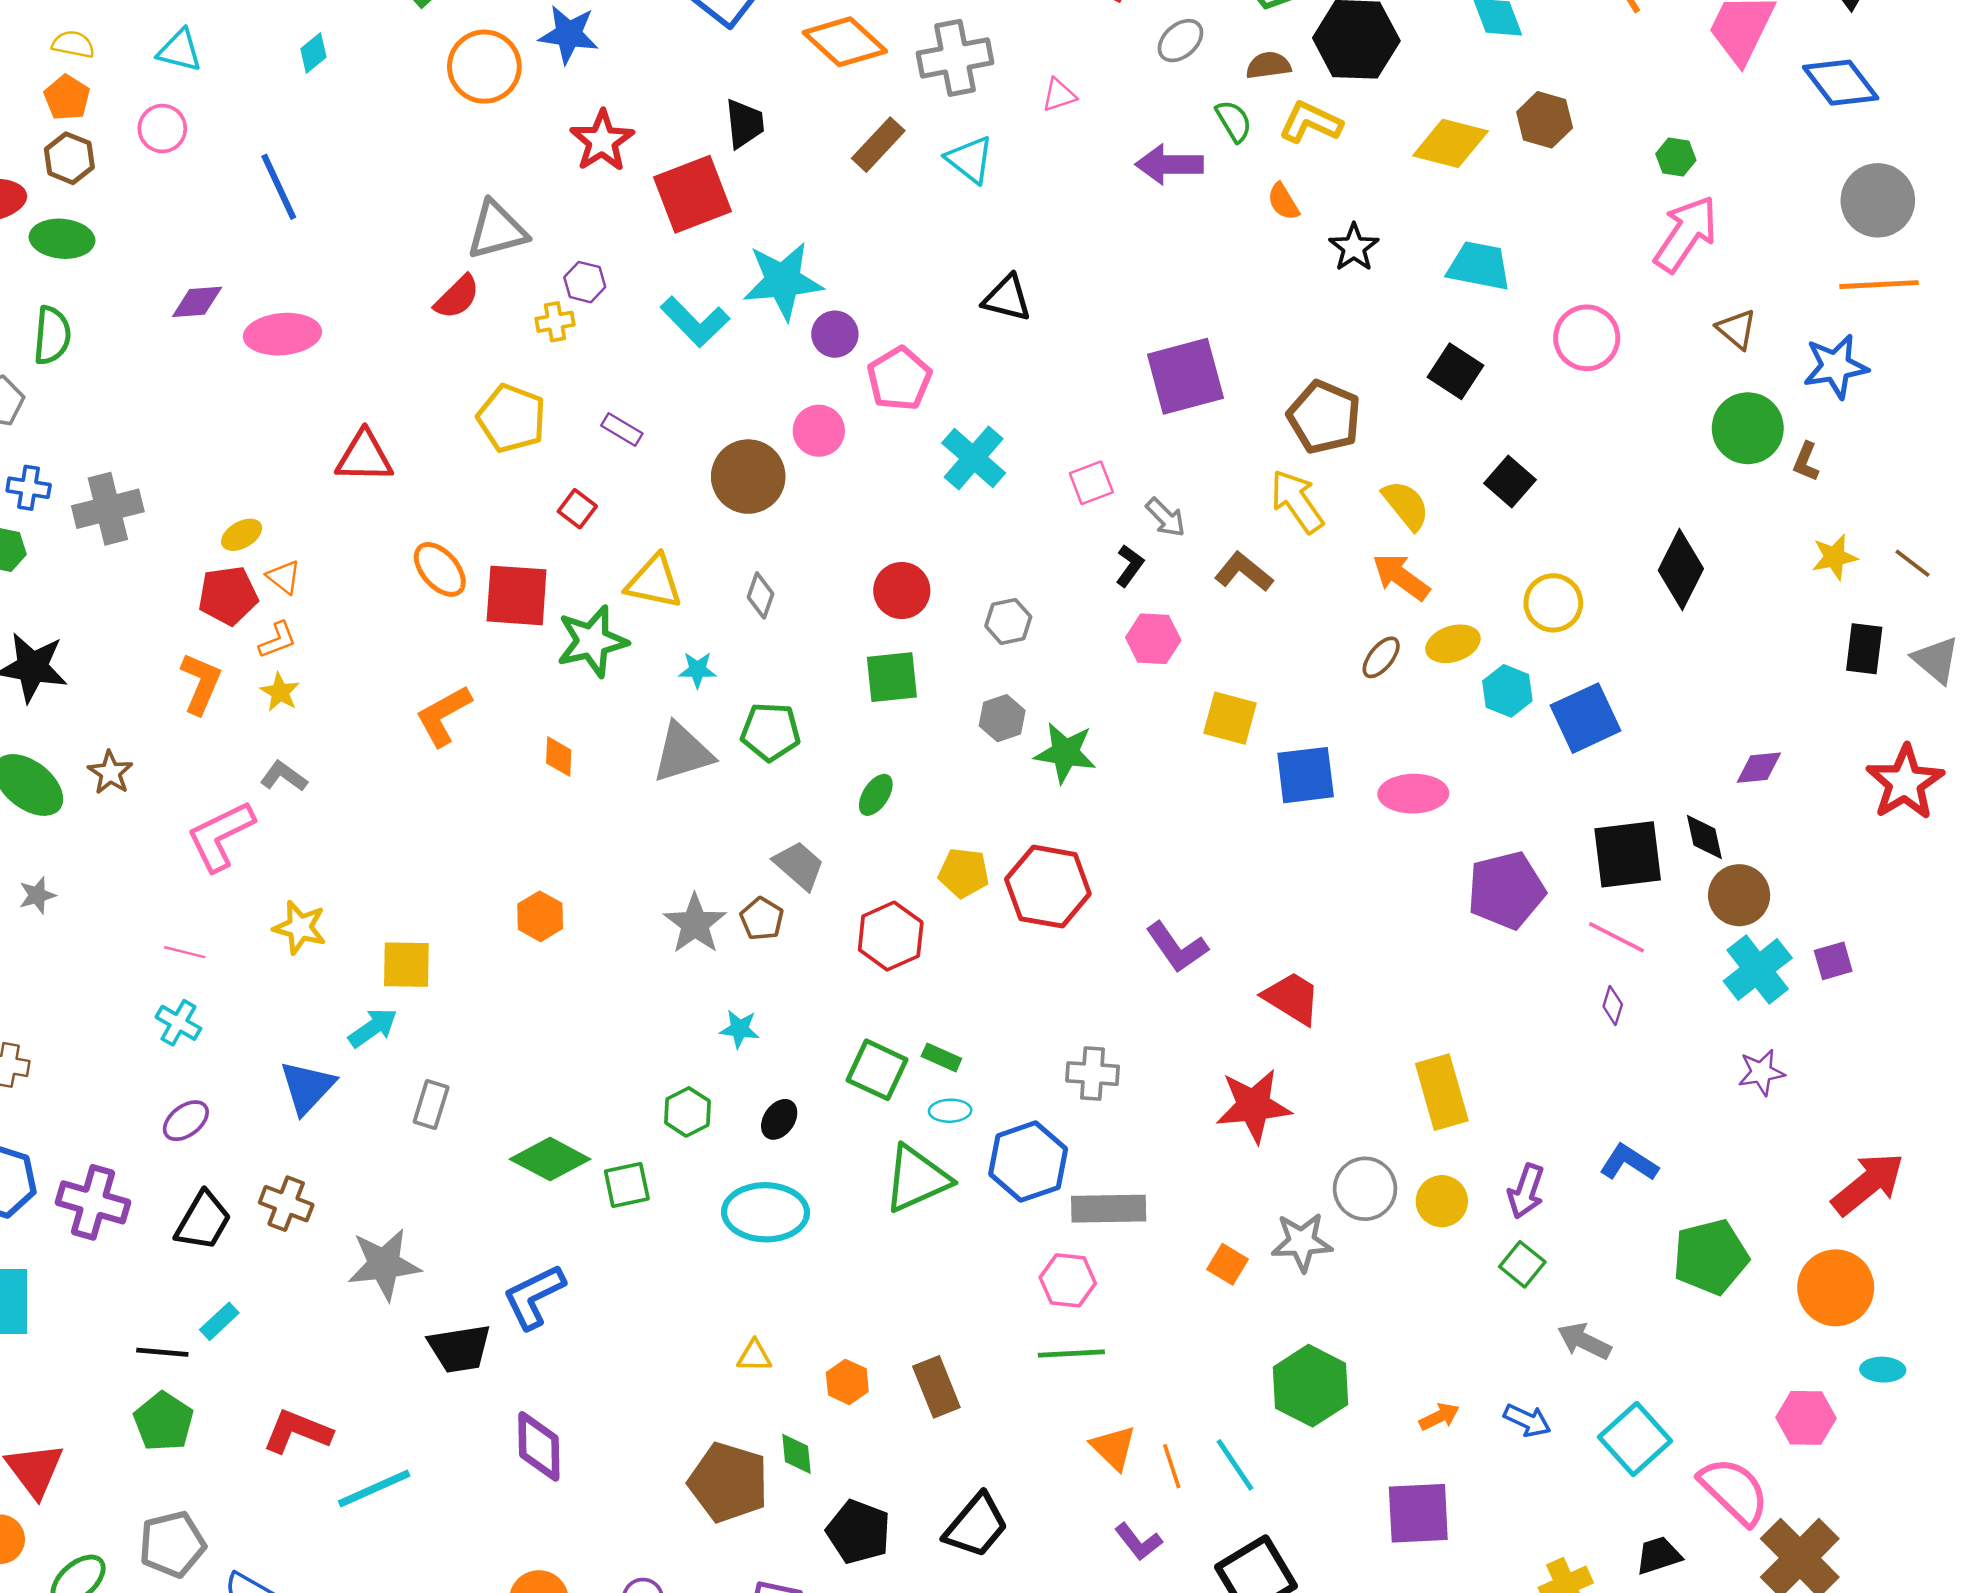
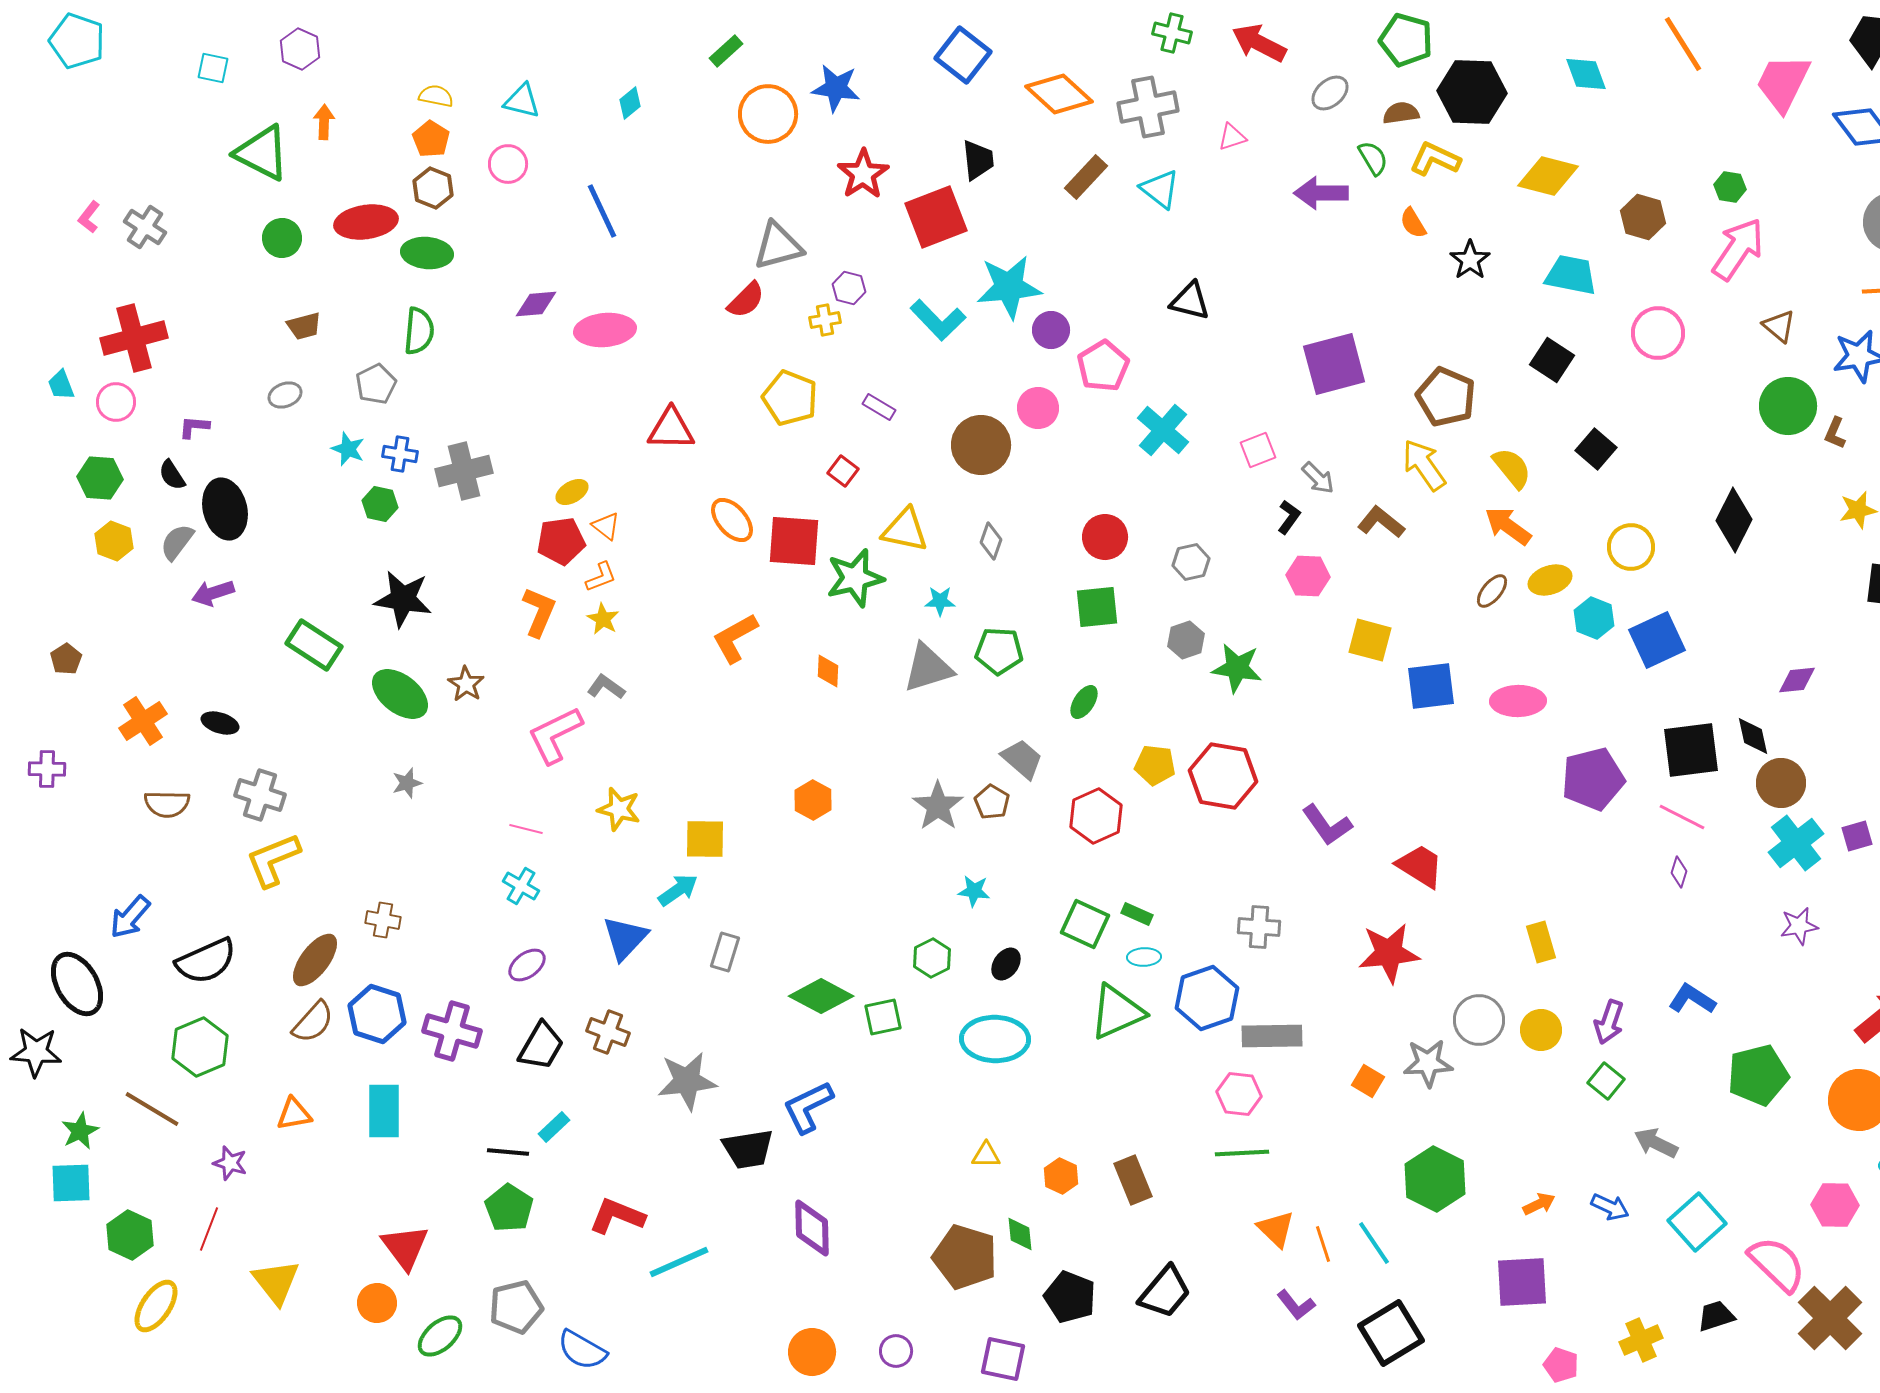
brown hexagon: (1545, 120) -> (1643, 217), moved
yellow rectangle: (1442, 1092) -> (1541, 942), size x0.7

